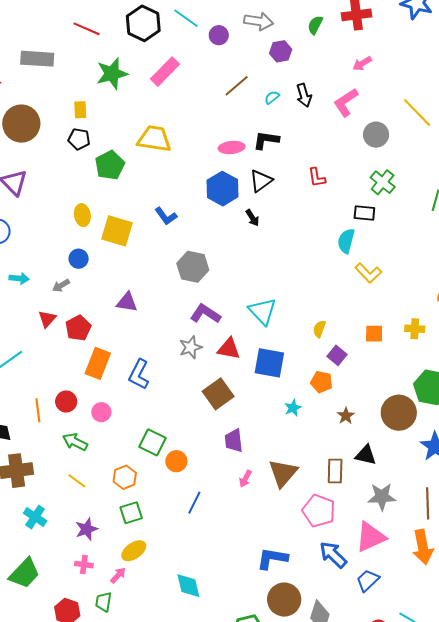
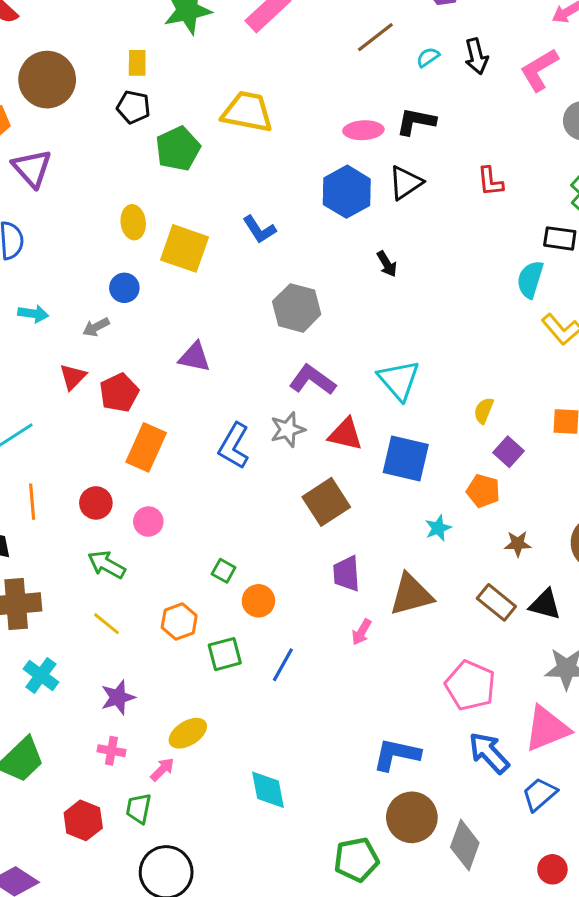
black arrow: (252, 218) -> (387, 264), moved
blue L-shape: (139, 374) -> (234, 446), moved
orange line: (38, 410) -> (32, 502), moved
brown star: (346, 416) -> (518, 544), turned 30
green square: (152, 442) -> (224, 571), size x0.6
brown rectangle: (335, 471) -> (496, 602), moved, turned -55
brown triangle: (283, 473) -> (411, 595), moved, turned 32
green square: (131, 513) -> (225, 654), moved

